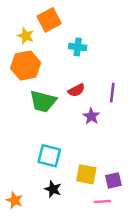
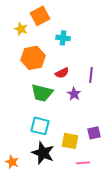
orange hexagon: (26, 66) -> (33, 58), moved
green trapezoid: (43, 101) -> (42, 93), moved
purple square: (113, 180) -> (94, 133), moved
black star: (53, 189) -> (43, 153), size x1.6

